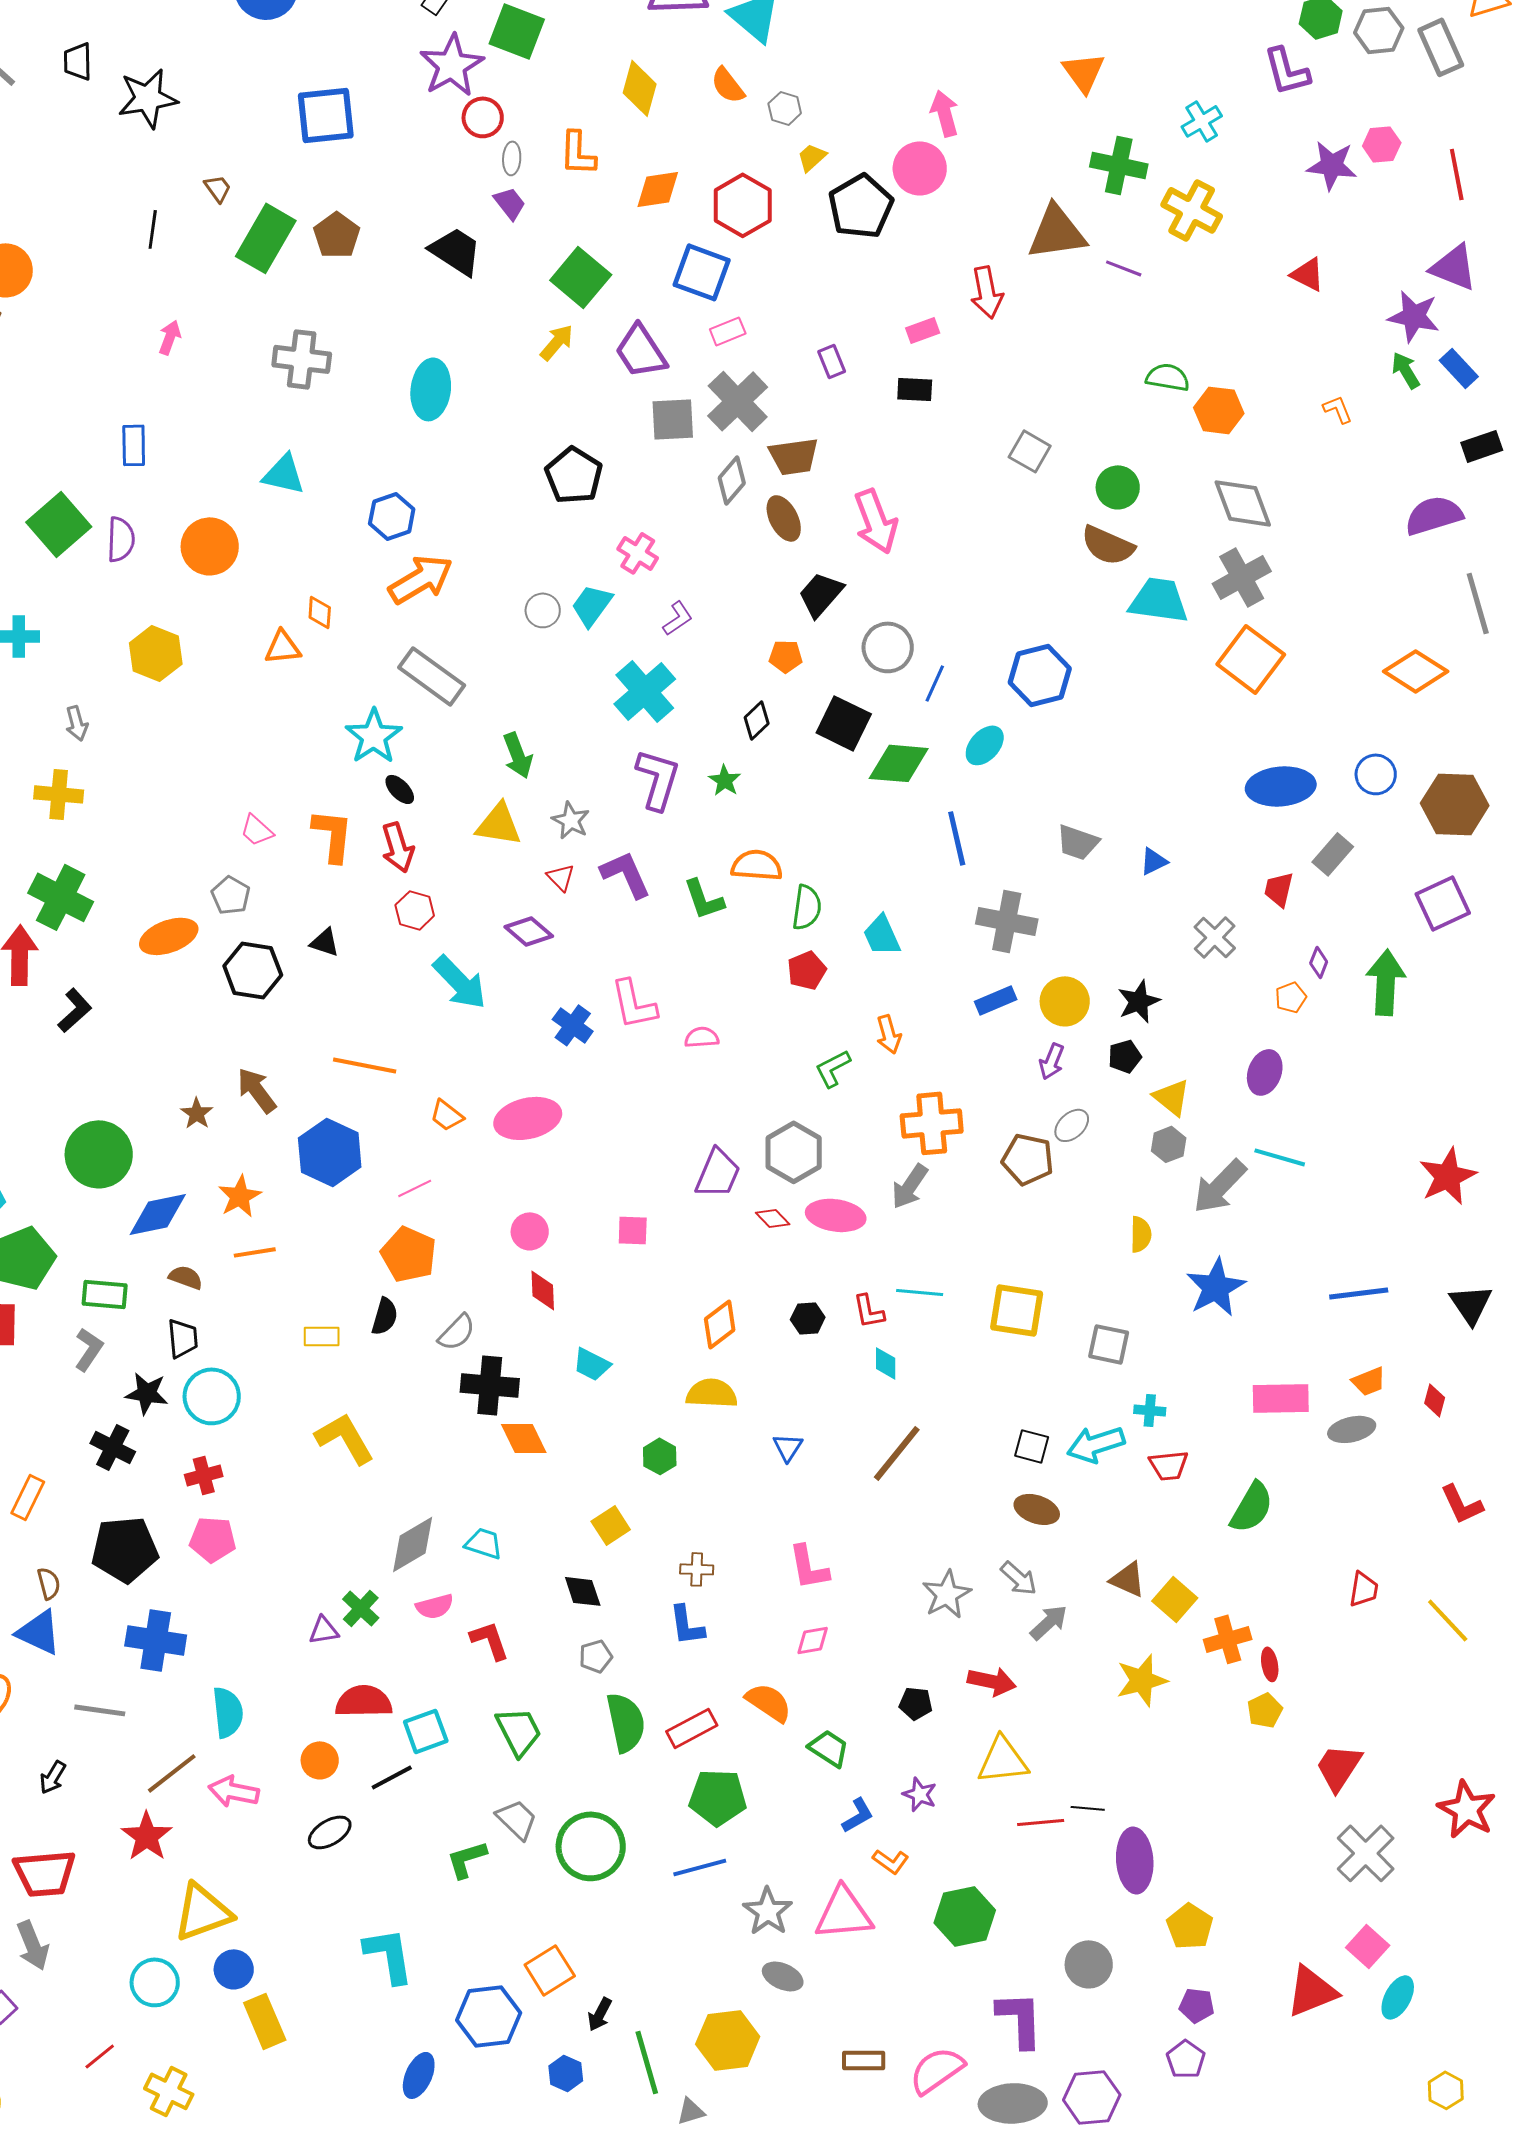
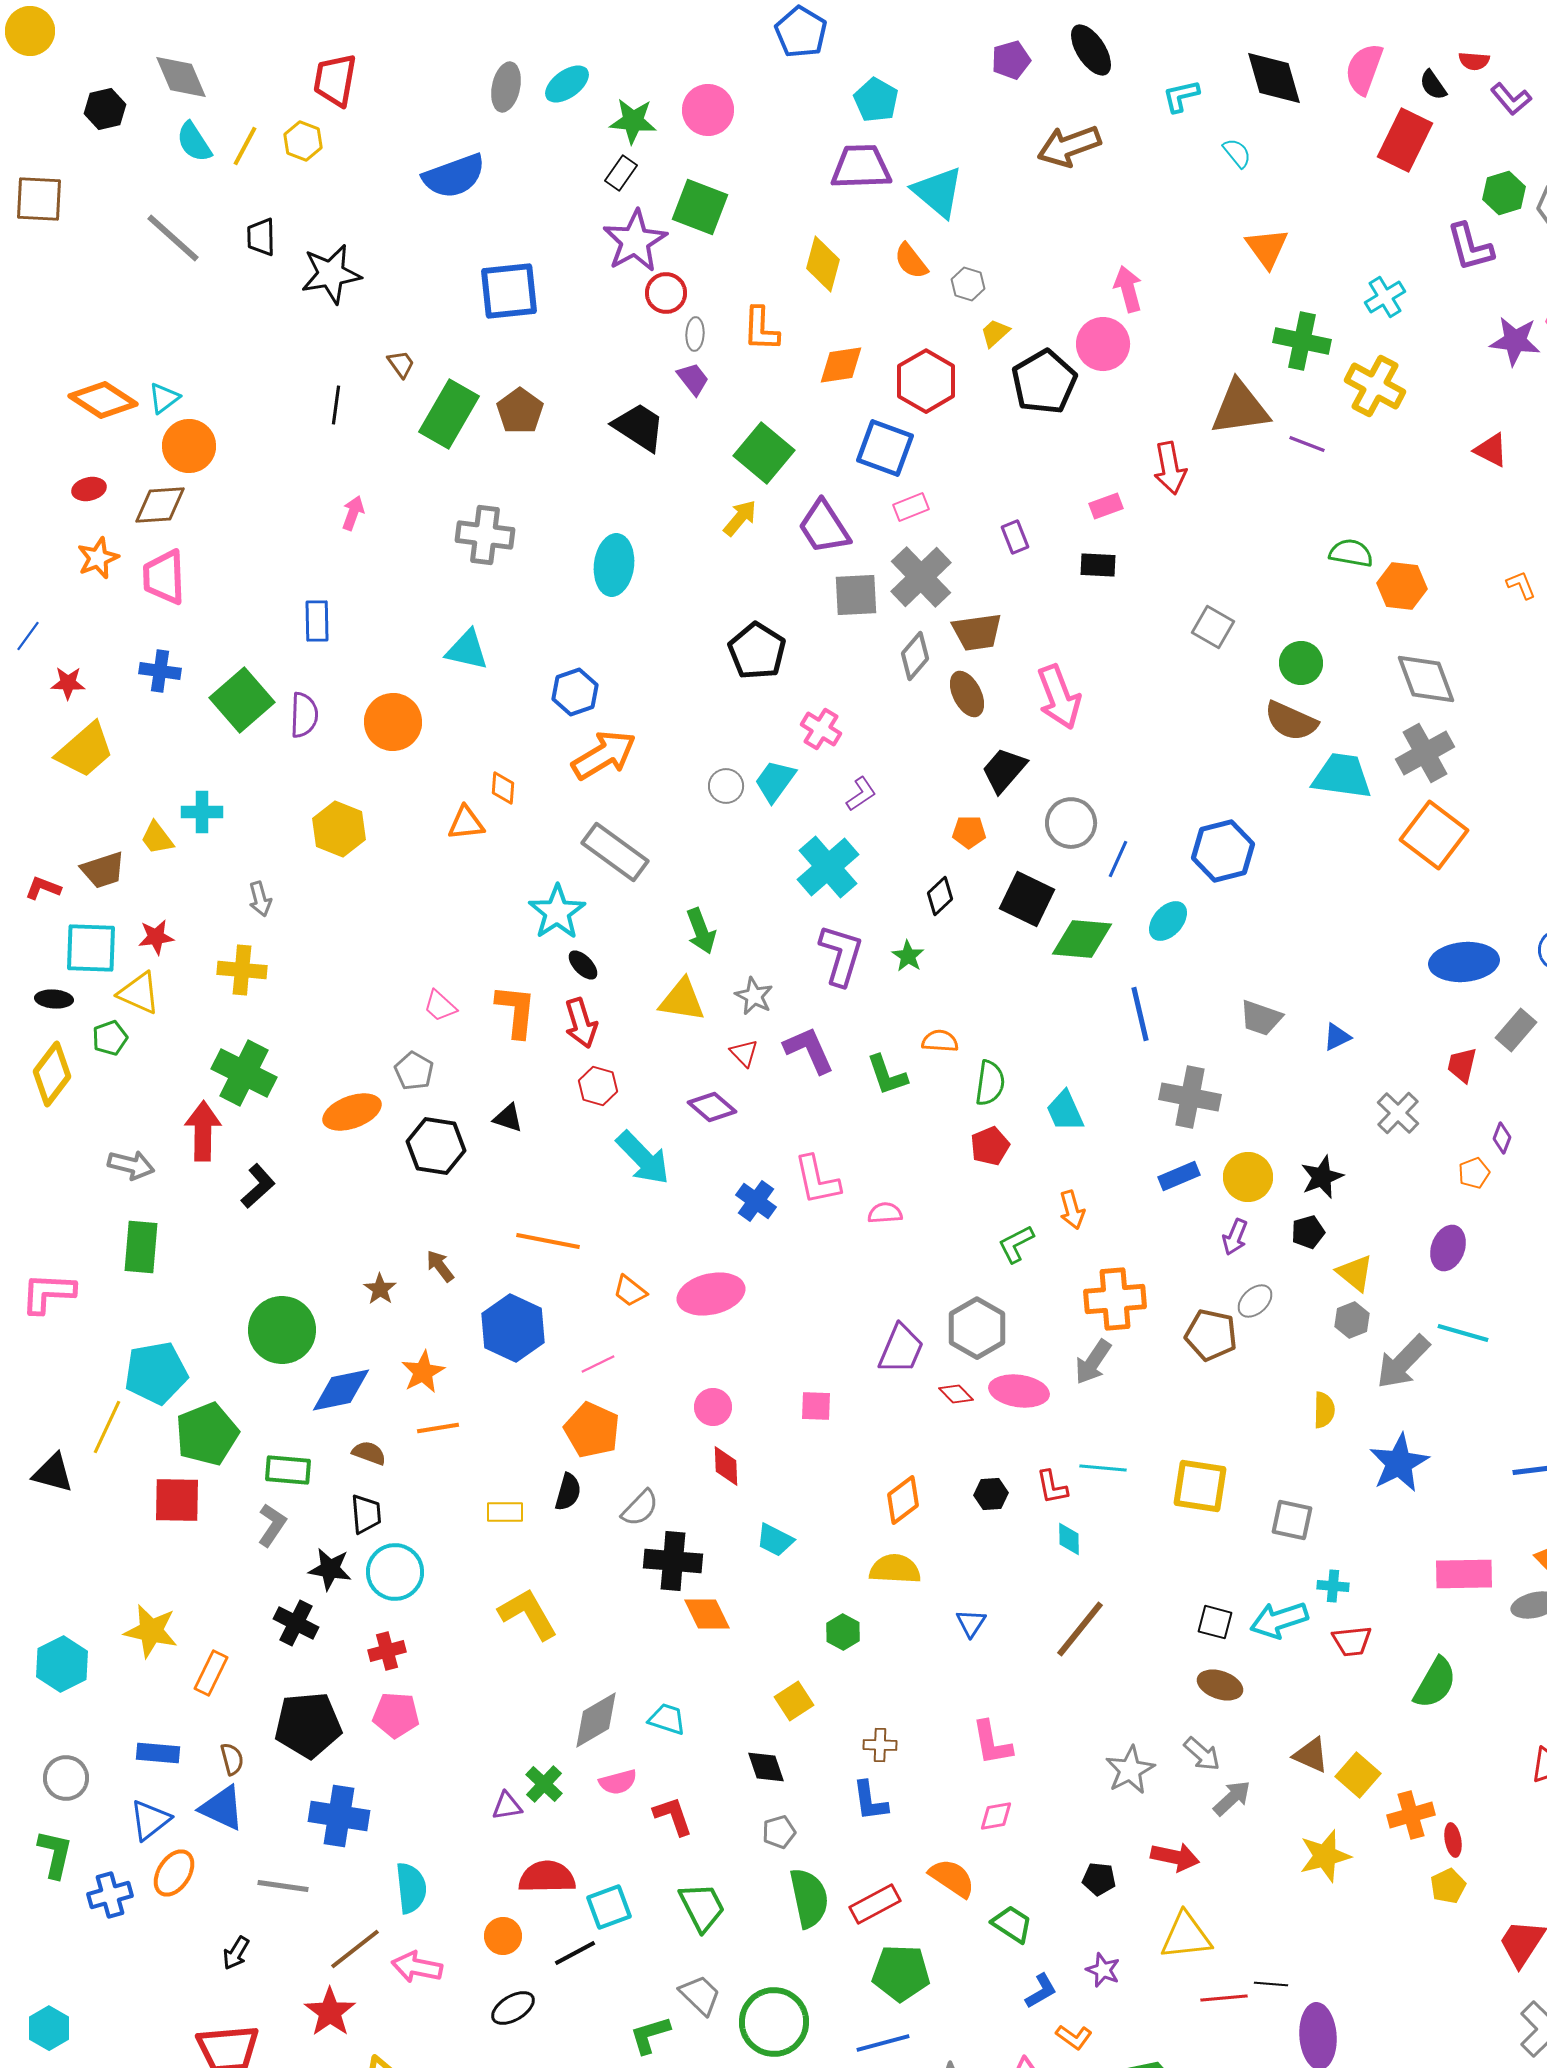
orange semicircle: (757, 865) -> (940, 1041), size x0.7
brown arrow: (257, 1090) -> (440, 1266), size x0.7

